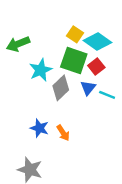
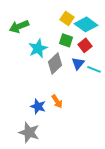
green square: (74, 61) -> (66, 40), size x0.6
blue star: (39, 128) -> (38, 106), moved

